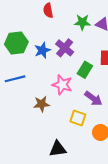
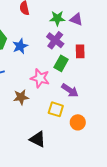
purple cross: (65, 48) -> (55, 40), moved
black triangle: (58, 149) -> (38, 139), turned 36

